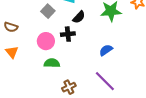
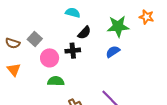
gray square: (48, 11) -> (35, 39), moved
blue semicircle: (106, 50) -> (113, 52), moved

